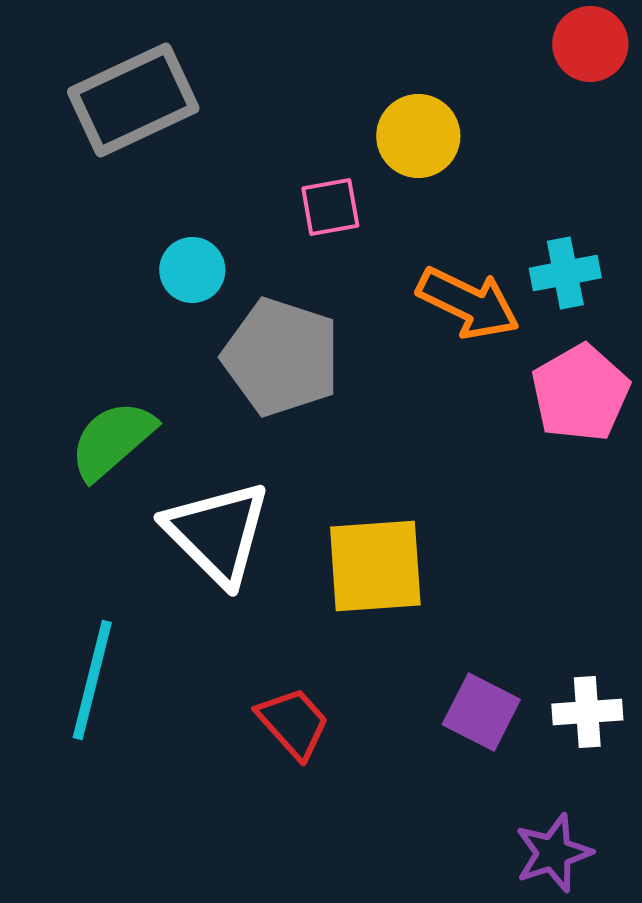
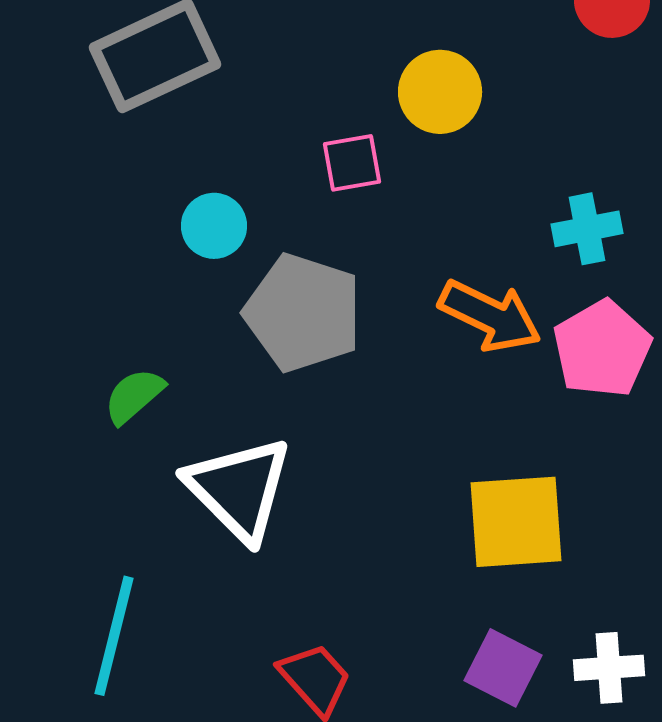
orange arrow: (468, 303) -> (490, 316), moved
green semicircle: (112, 440) -> (134, 396), size x0.7
yellow square: (375, 566) -> (516, 522), moved

